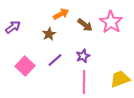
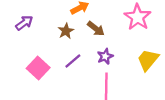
brown arrow: (85, 25) -> (96, 29), moved
yellow trapezoid: (120, 79) -> (148, 60), moved, turned -30

